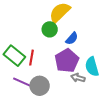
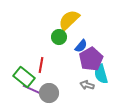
green rectangle: (14, 56) -> (24, 77), moved
purple pentagon: (67, 61) -> (91, 59), moved

